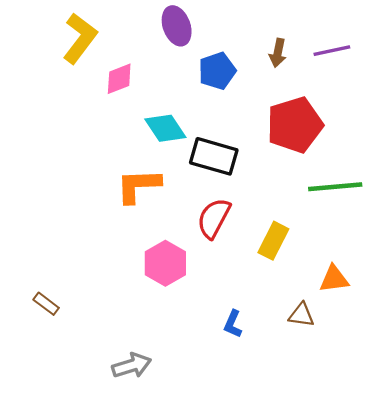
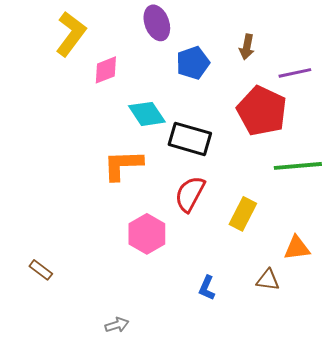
purple line: (332, 51) -> (295, 73), moved
red pentagon: (295, 125) -> (262, 111), turned -30
gray arrow: (132, 366) -> (117, 325), size x0.7

